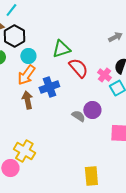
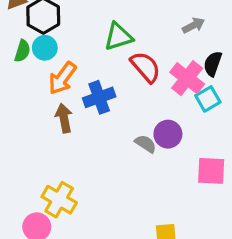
gray arrow: (115, 37) -> (193, 25), moved
cyan circle: (28, 56) -> (45, 48), moved
pink cross: (104, 75) -> (187, 78), size x1.5

